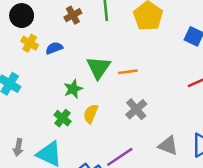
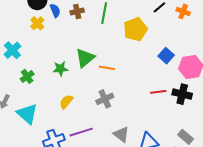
blue semicircle: (54, 48) -> (55, 11), moved, turned 72
yellow semicircle: (91, 114) -> (66, 102), moved
green cross: (63, 118) -> (27, 76), moved

